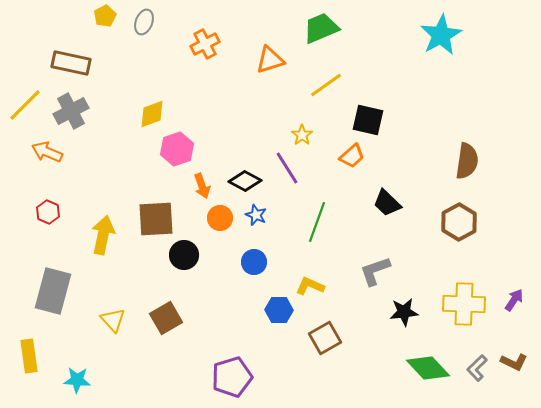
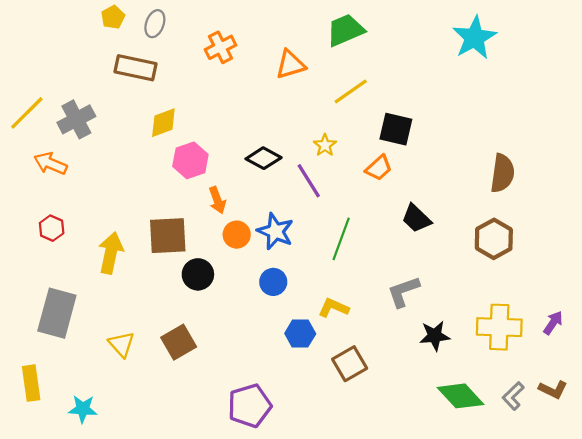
brown rectangle: (71, 63) -> (136, 68), moved
black diamond: (245, 181) -> (264, 158), moved
blue star: (256, 215) -> (275, 231), size x1.6

